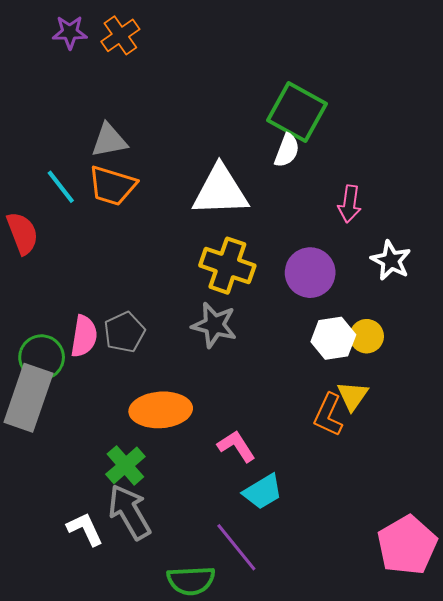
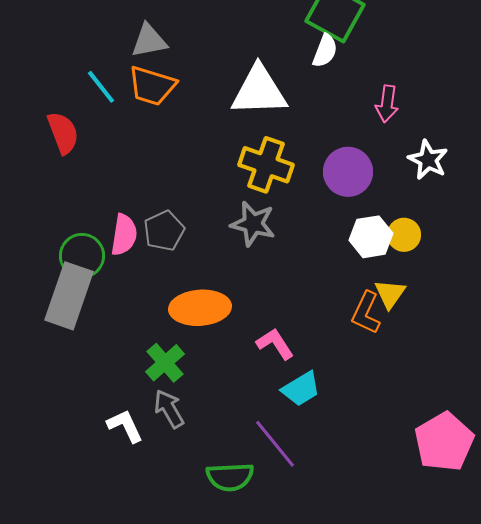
gray arrow: (129, 512) -> (169, 409), size x0.7

